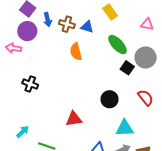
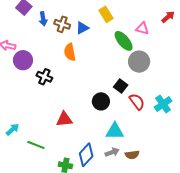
blue triangle: (87, 27) -> (82, 28), turned -48
purple circle: (27, 31) -> (23, 60), moved
green ellipse: (118, 45) -> (124, 41), moved
black square: (127, 68) -> (121, 86), moved
black cross: (30, 84) -> (44, 77), moved

